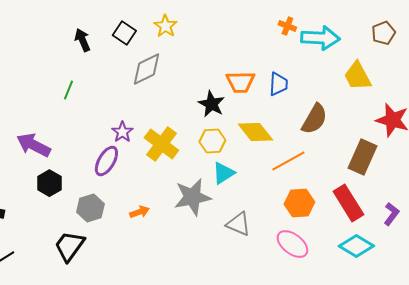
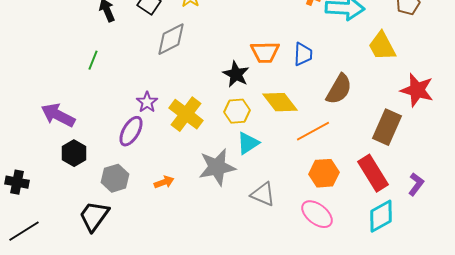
cyan diamond: (356, 246) -> (381, 216), turned -60

